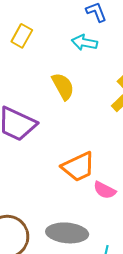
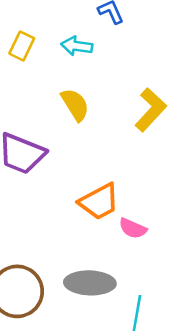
cyan arrow: (84, 43) -> (77, 46), moved

